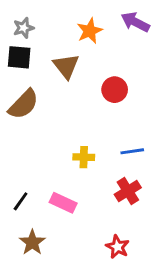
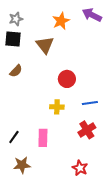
red circle: (115, 90) -> (67, 79), moved
brown semicircle: (24, 104) -> (16, 71), size x0.6
pink rectangle: (63, 203) -> (43, 138), turned 66
brown star: (32, 242) -> (22, 165), turned 30

